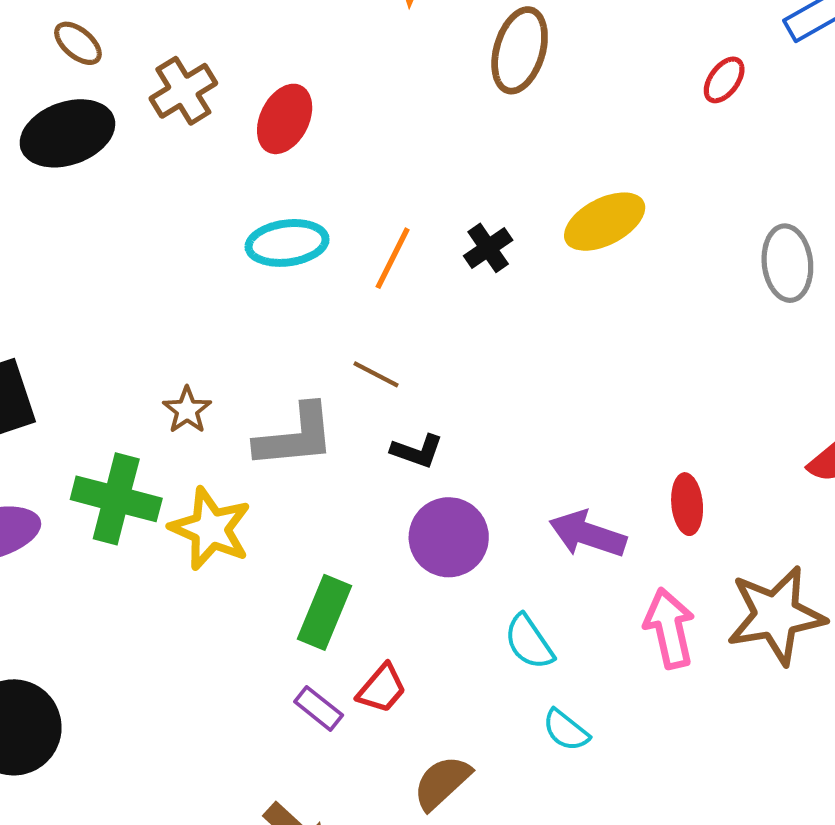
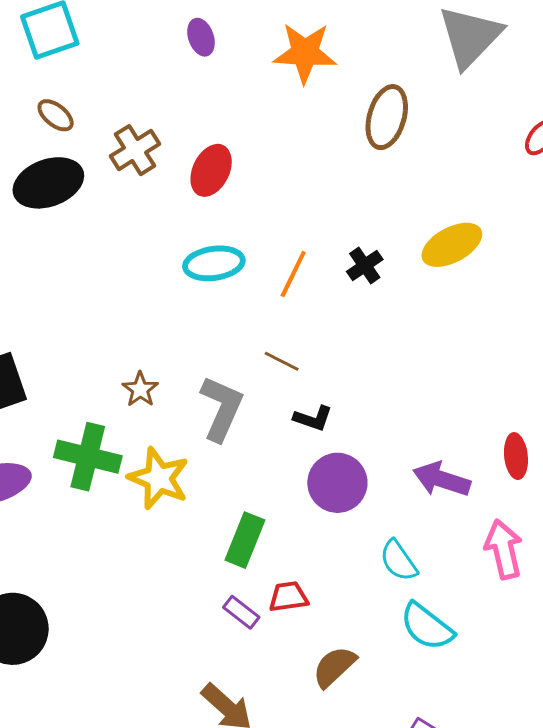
gray L-shape: (295, 436) -> (222, 408), turned -60
red trapezoid: (382, 688) -> (288, 597), turned -138
cyan semicircle: (566, 730) -> (427, 627), size x1.5

